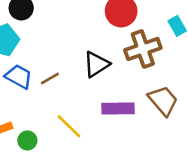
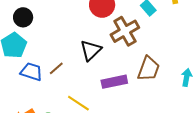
brown trapezoid: (163, 101) -> (149, 69), turned 72

